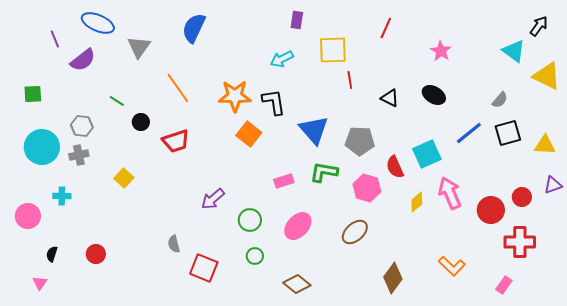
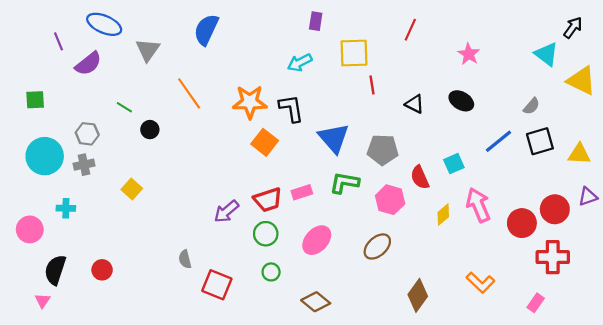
red trapezoid: (176, 141) -> (268, 200), moved
cyan square: (427, 154) -> (454, 164), size x0.7
red circle: (522, 197) -> (555, 209), size x1.4
black semicircle: (52, 254) -> (55, 270), size x1.8

